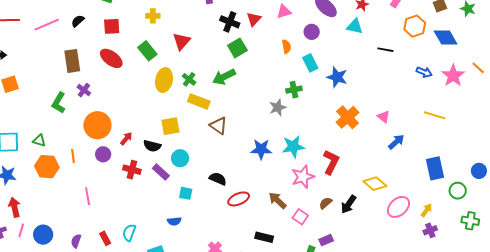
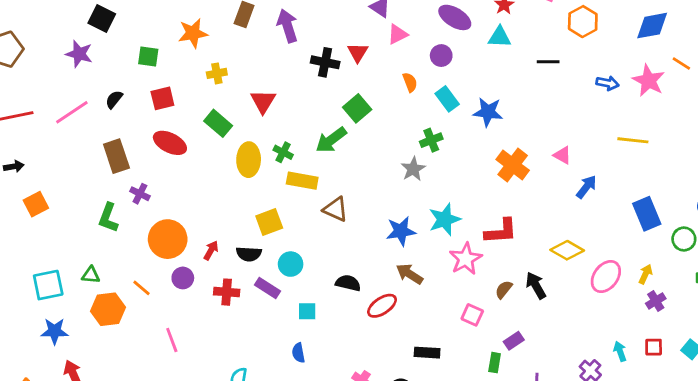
blue diamond: (446, 37) -> (652, 26), moved, turned -60
green square: (237, 48) -> (357, 108), moved
orange line: (73, 156) -> (142, 288), turned -32
red L-shape: (331, 162) -> (501, 231), turned 70
brown arrow: (278, 200) -> (410, 274), moved
black arrow: (349, 204) -> (536, 285), turned 126
blue semicircle: (174, 221) -> (298, 353), turned 96

